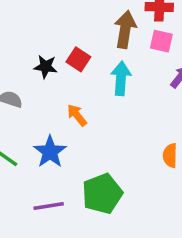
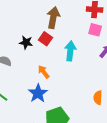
brown arrow: (125, 29) -> (53, 18), moved
blue star: (50, 152) -> (38, 93), moved

